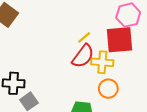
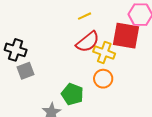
yellow line: (84, 37) -> (85, 16), moved

